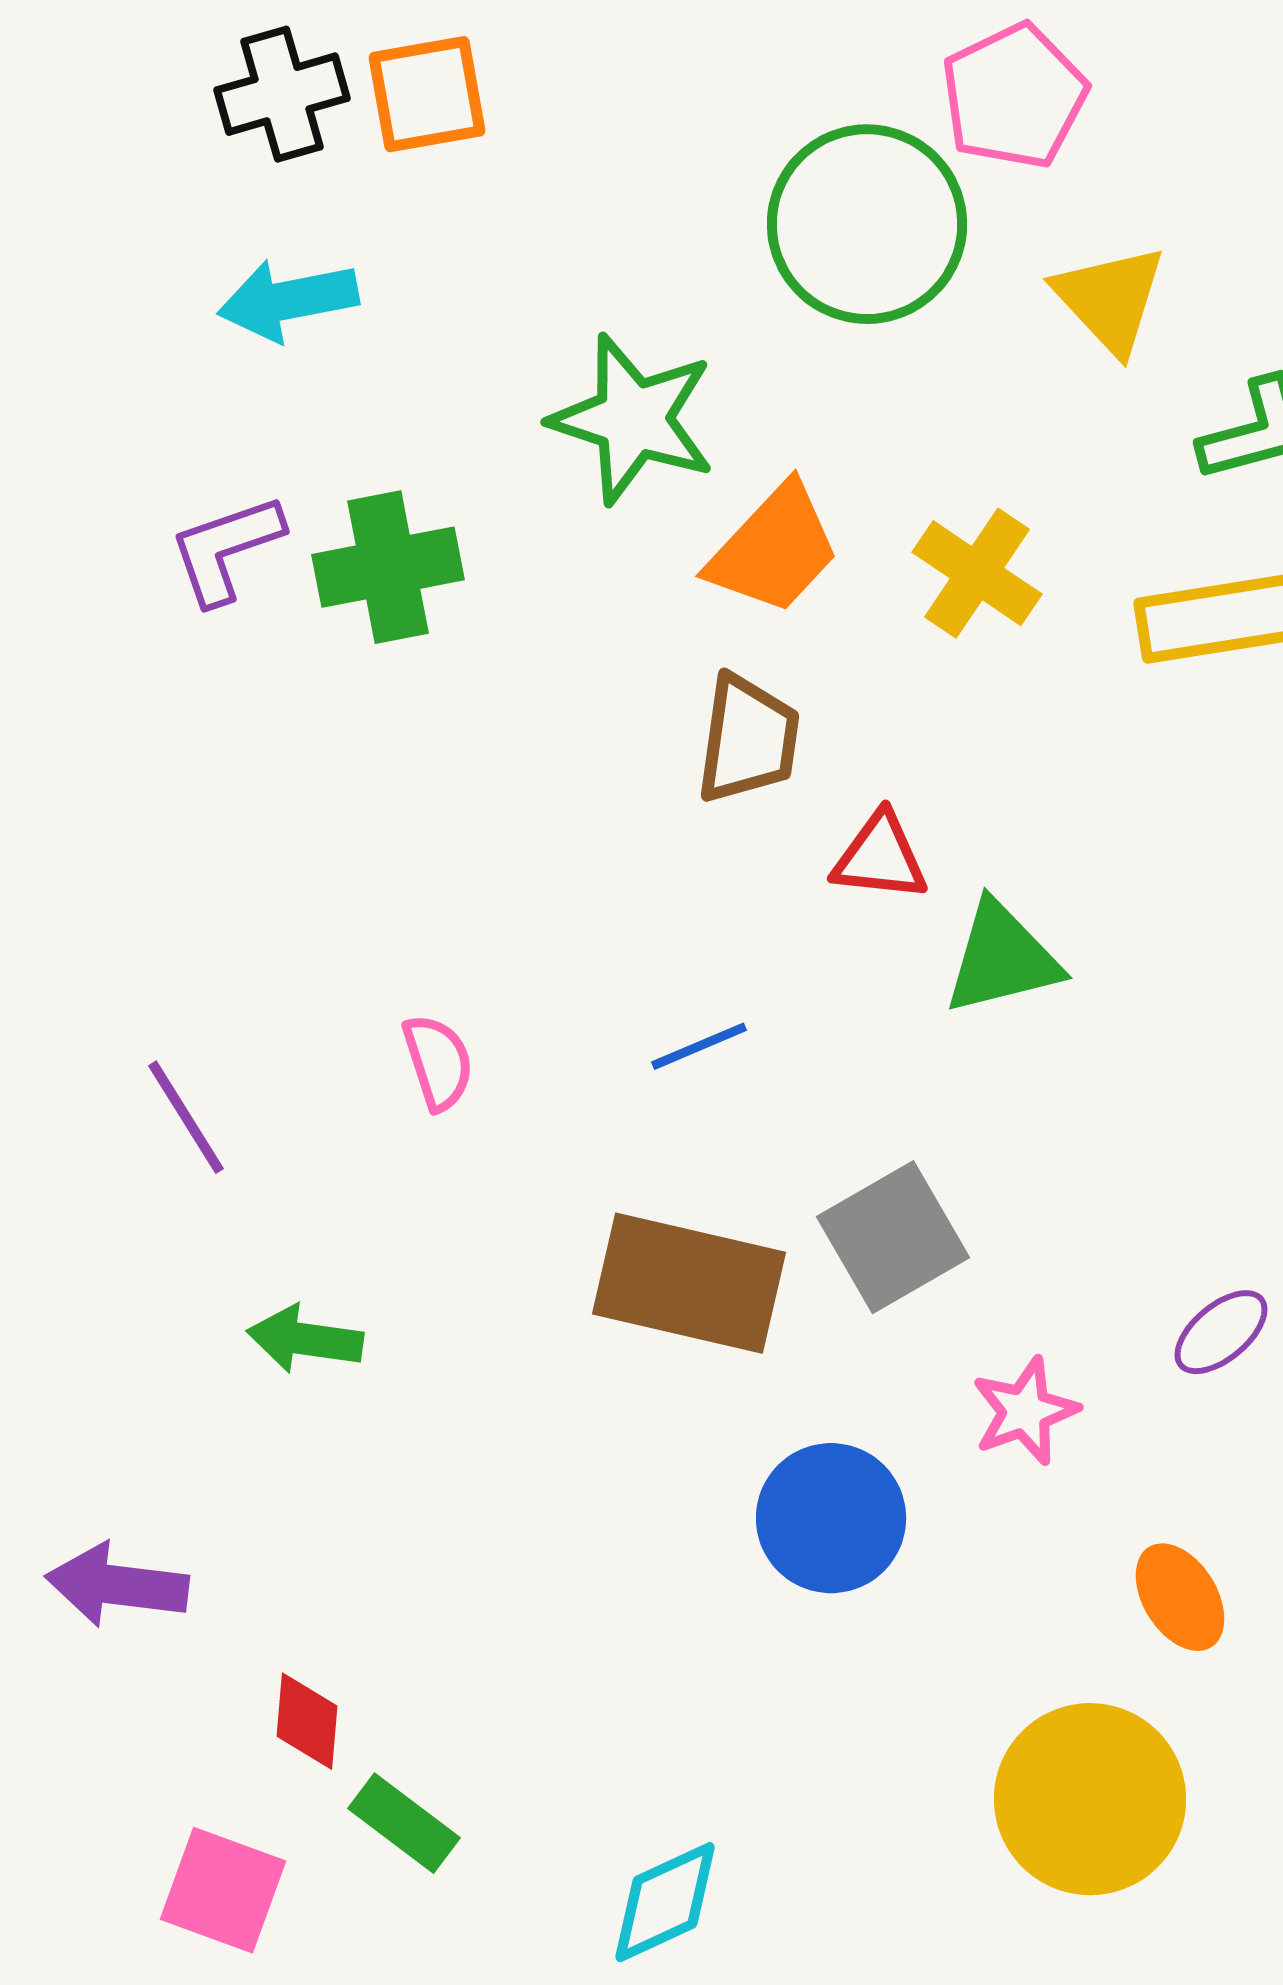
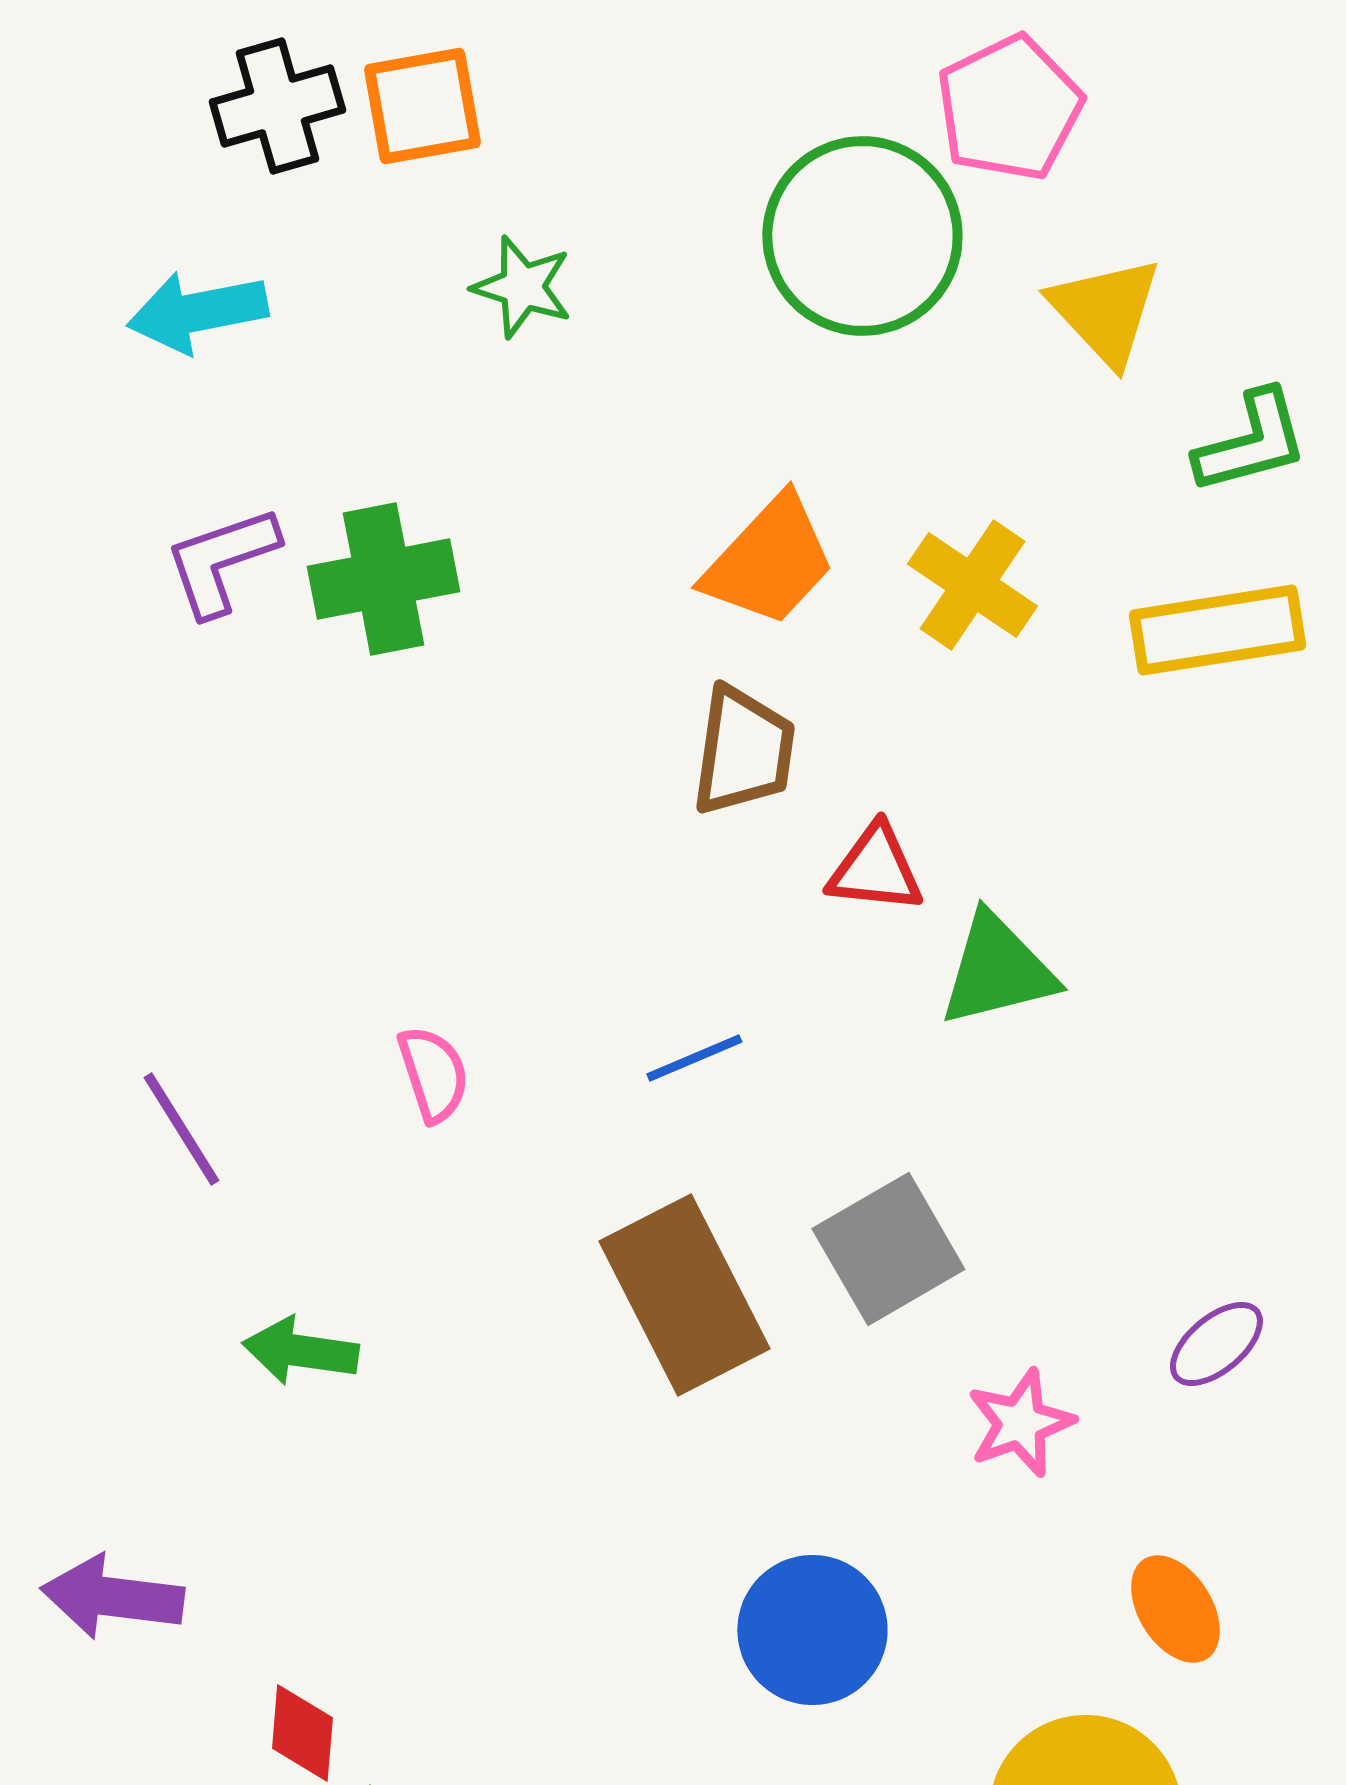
cyan arrow: (288, 300) -> (197, 312), moved
green star: (633, 419) -> (522, 287), moved, size x0.6
brown rectangle: (689, 1283) -> (684, 1295), turned 50
blue circle: (831, 1518) -> (812, 1630), moved

